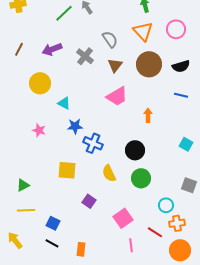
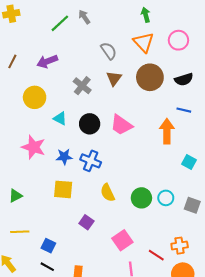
gray cross: (85, 56) -> (82, 86), moved
pink trapezoid: (117, 96) -> (121, 125), moved, turned 65
orange arrow: (148, 115) -> (167, 131), moved, size x1.6
blue star: (75, 126) -> (64, 157), moved
pink star: (39, 130) -> (33, 147), size x1.6
black circle: (135, 150) -> (90, 124), moved
green triangle: (23, 185) -> (16, 196), moved
cyan circle: (166, 205) -> (166, 198), moved

